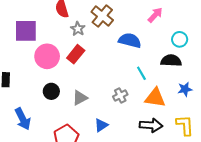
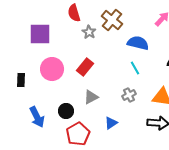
red rectangle: (76, 54) -> (85, 67), moved
pink circle: (47, 56) -> (52, 69), moved
cyan line: (141, 73) -> (135, 68), moved
black circle: (51, 91) -> (66, 111), moved

